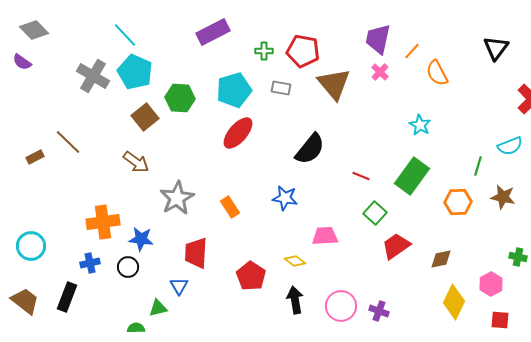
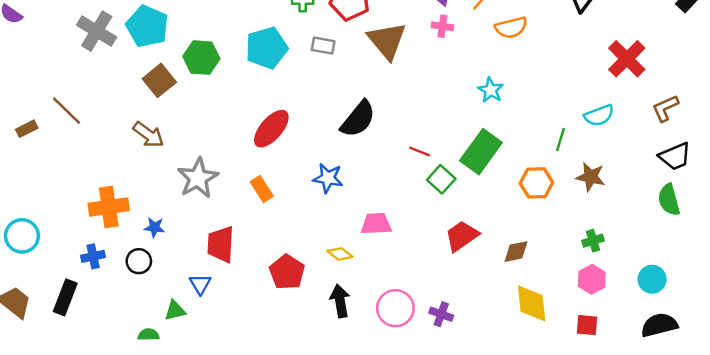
pink cross: (380, 72) -> (442, 26), turned -36
orange semicircle: (437, 73) -> (511, 27), turned -76
red ellipse: (238, 133) -> (271, 129), moved
green square: (375, 213) -> (441, 179), moved
blue star: (141, 239) -> (154, 227), size x0.7
green cross: (518, 257) -> (593, 241), moved, turned -30
pink hexagon: (491, 284) -> (592, 279), moved
yellow diamond: (454, 302) -> (532, 303), turned -32

